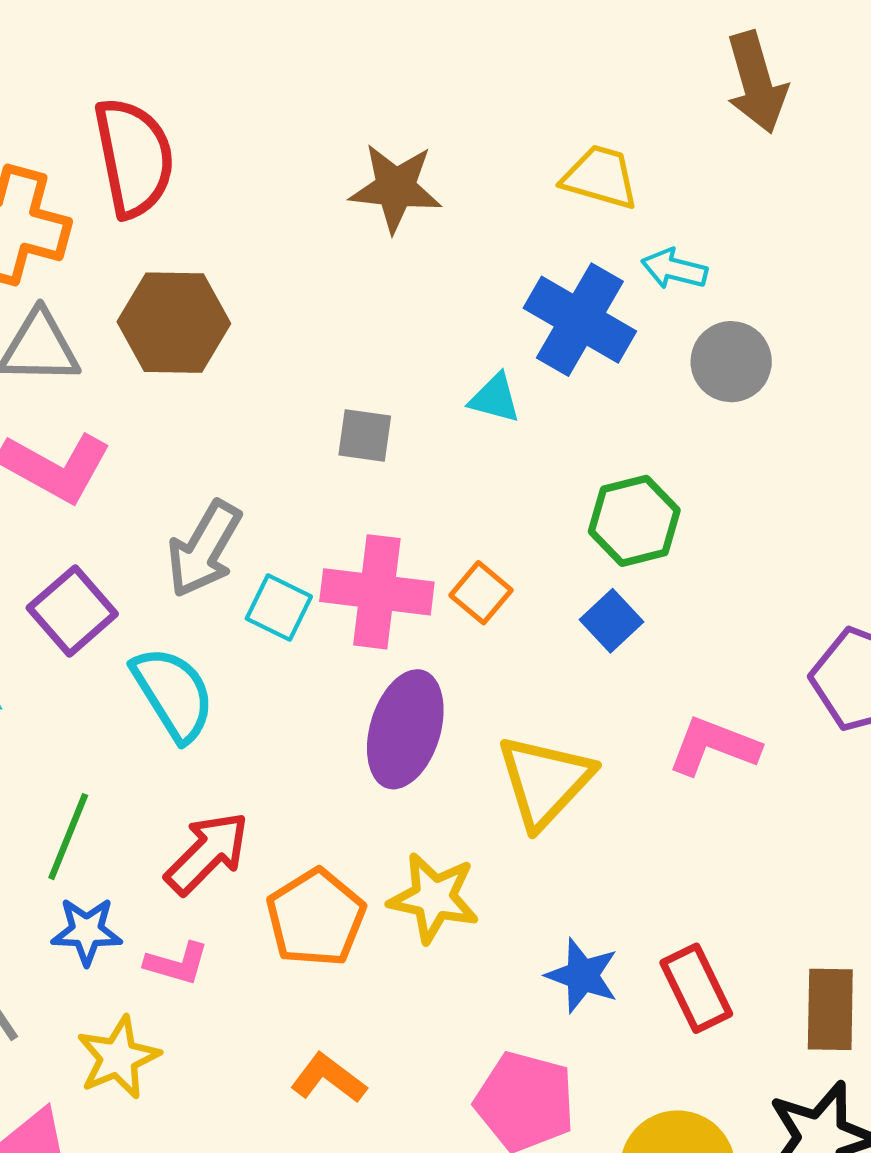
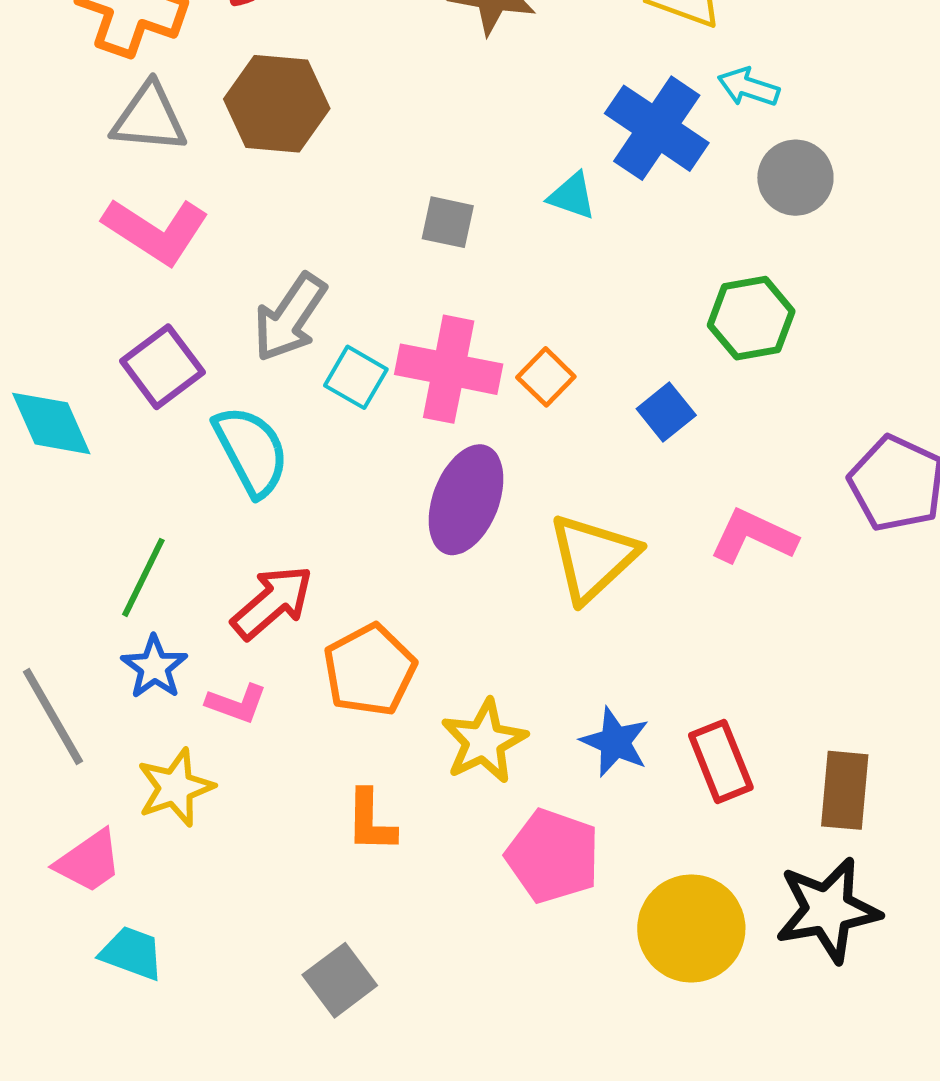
green hexagon: (634, 521) -> (751, 318), moved
yellow star: (434, 898) -> (484, 741), moved, turned 30
blue star: (87, 931) -> (154, 667), turned 30
orange L-shape: (328, 1078) -> (371, 821), turned -130

